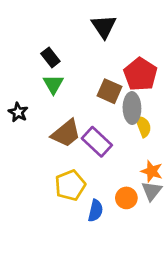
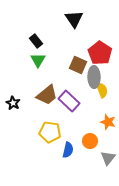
black star: (18, 112) -> (13, 103), moved
yellow pentagon: (70, 185) -> (50, 132), turned 30
gray triangle: (152, 191) -> (108, 158), moved

